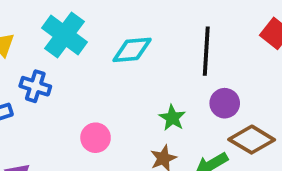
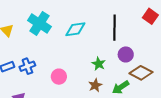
blue cross: (35, 86) -> (27, 66), moved, turned -35

